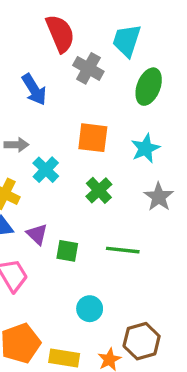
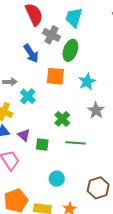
green ellipse: (149, 87) -> (70, 50), moved
blue arrow: (34, 89) -> (31, 53), moved
green cross: (99, 190) -> (62, 119), moved
brown hexagon: (142, 341) -> (98, 188), moved

